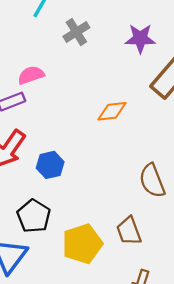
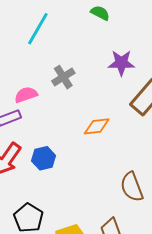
gray cross: (76, 32) -> (63, 77), moved
blue hexagon: (50, 165) -> (44, 158), moved

